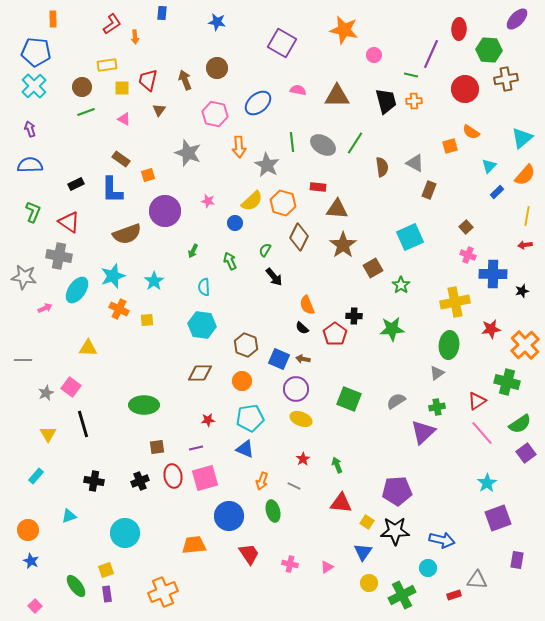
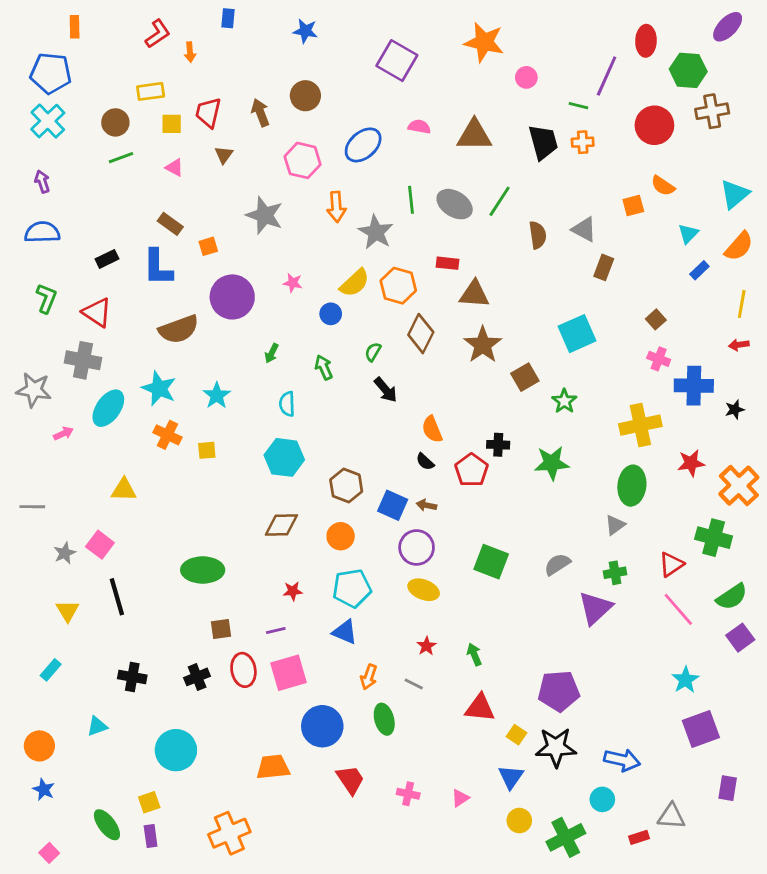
cyan star: (113, 276) -> (159, 388), turned -30

